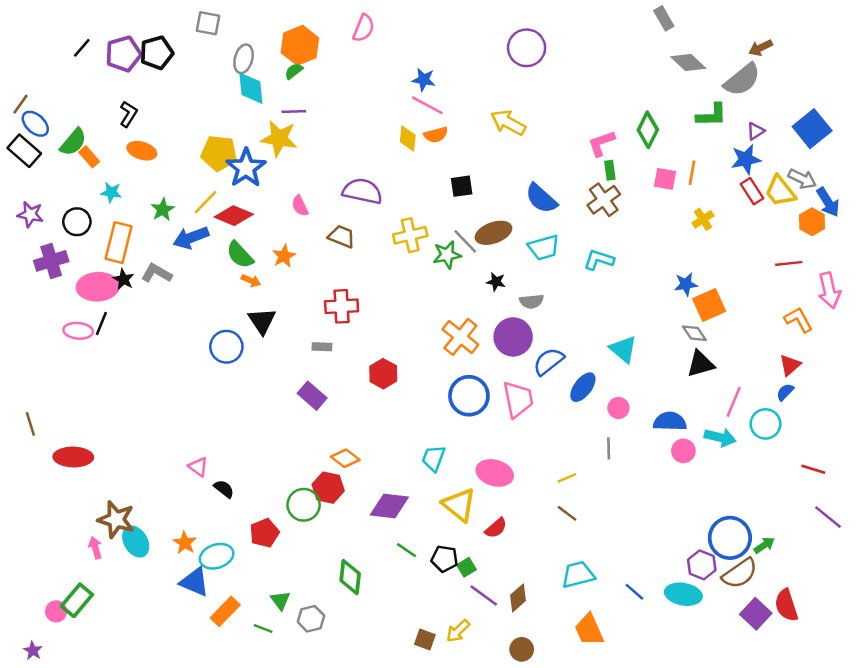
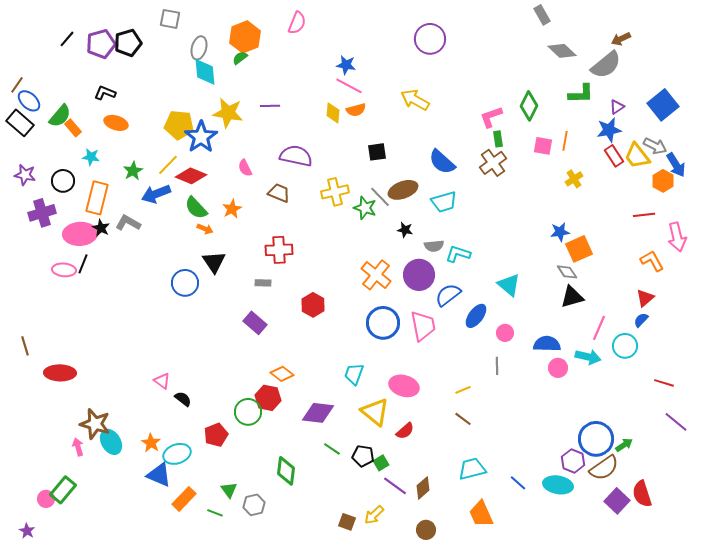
purple line: (294, 111) -> (270, 106), moved
black L-shape: (128, 114) -> (105, 93), turned -100
green star: (447, 255) -> (365, 208), turned 30
cyan L-shape: (599, 260) -> (458, 254), moved

